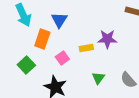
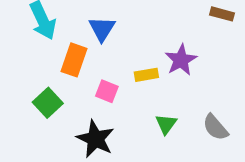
purple star: (107, 39) -> (181, 60), turned -30
pink square: (62, 58) -> (107, 91), turned -32

